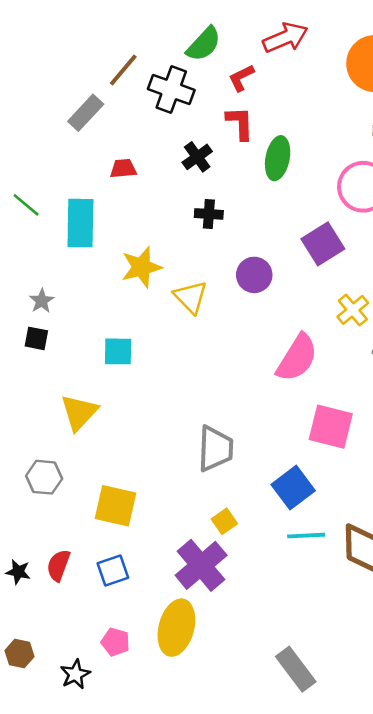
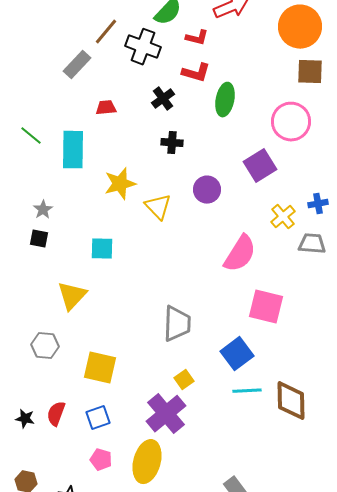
red L-shape: (241, 78) -> (197, 38), turned -140
red L-shape: (240, 123) -> (196, 73), turned 108
pink pentagon: (115, 642) -> (101, 460), moved

